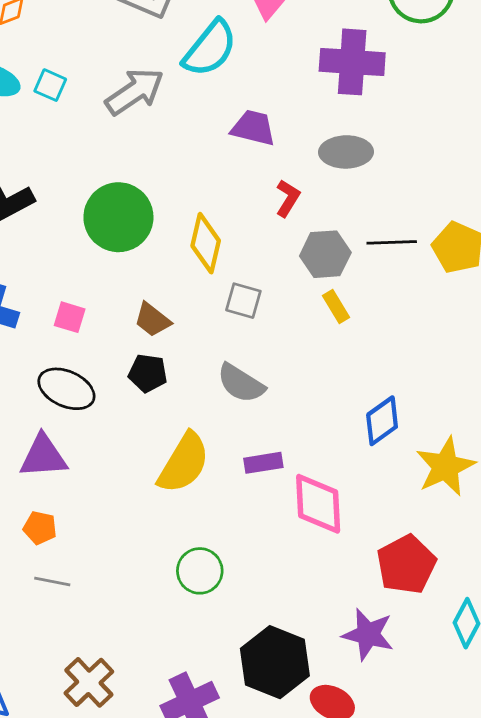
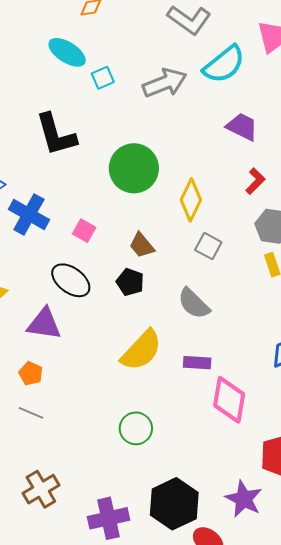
cyan square: (50, 85) -> (103, 78), moved, turned 30

